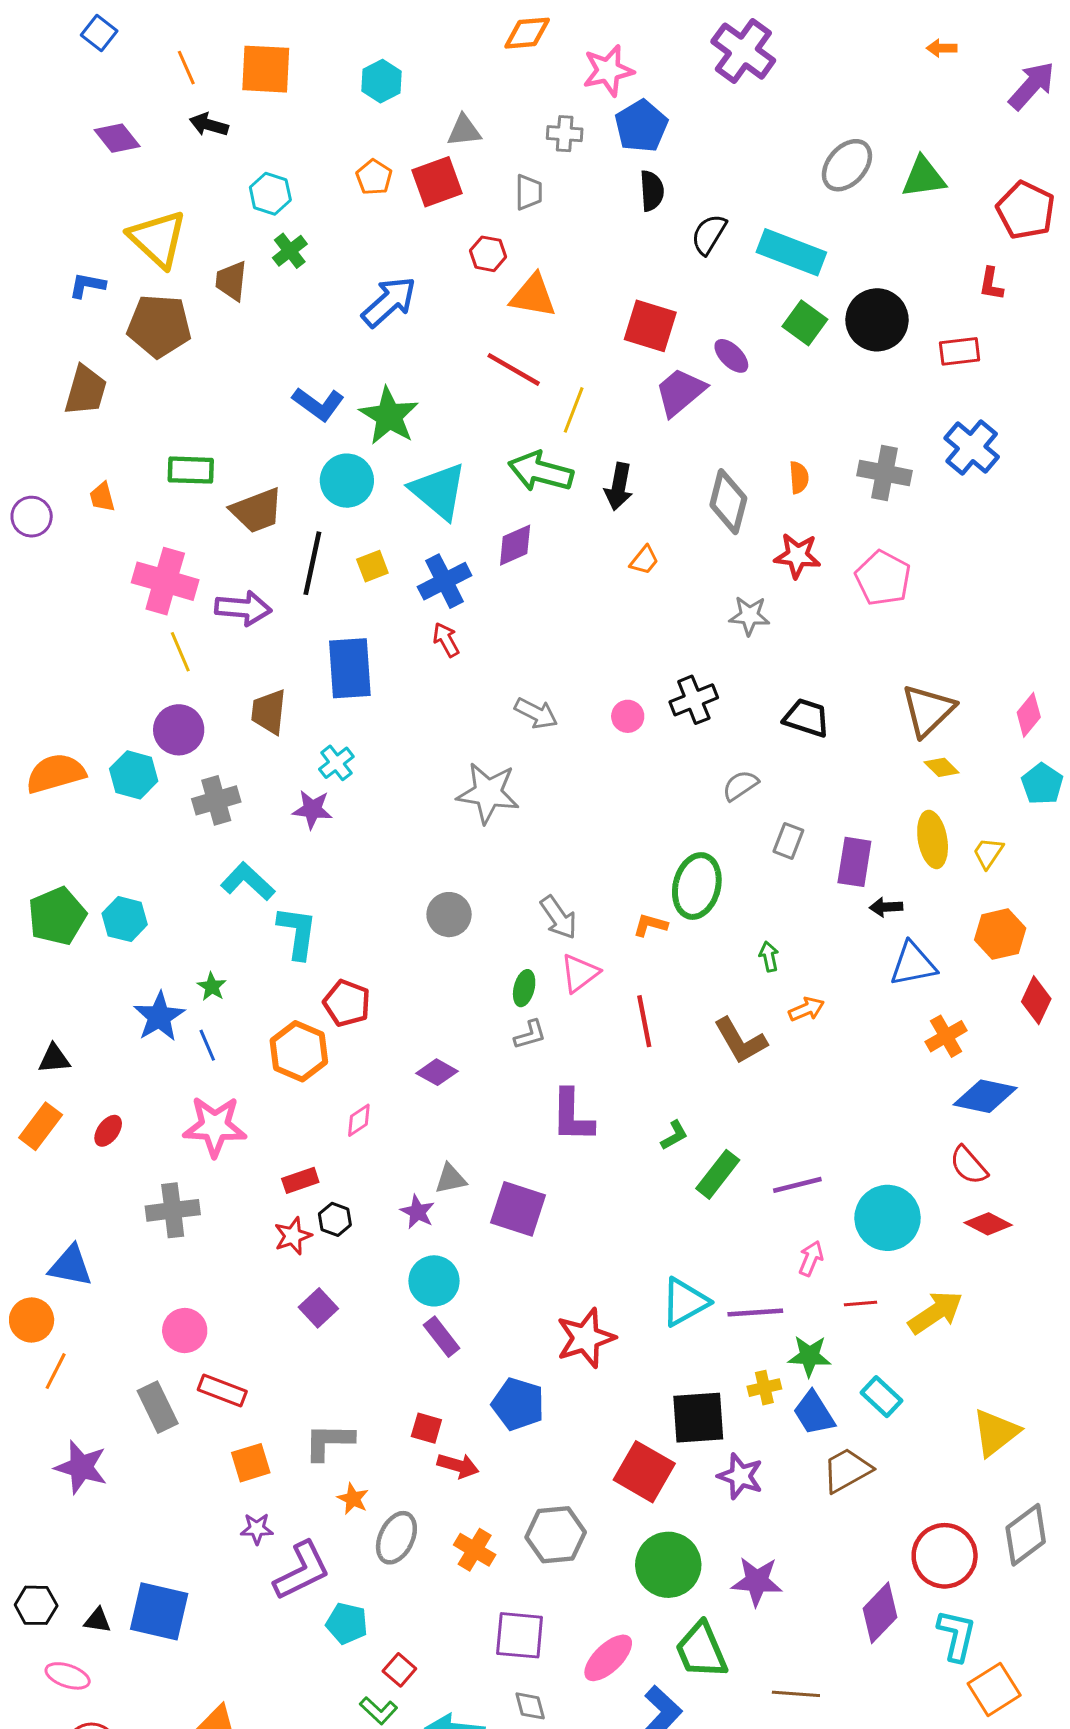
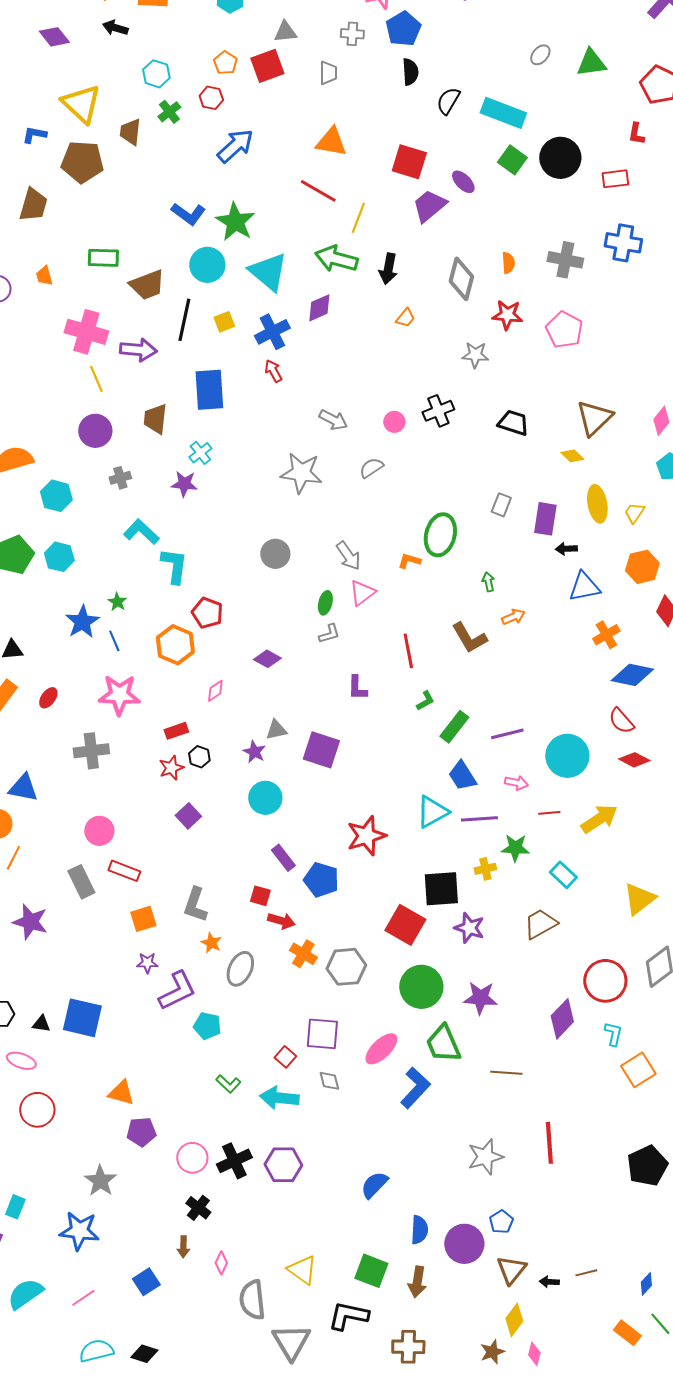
gray ellipse: (847, 165) -> (540, 55), size x0.6
red hexagon: (488, 254) -> (211, 98), moved
blue cross: (972, 448) -> (623, 243), turned -30
yellow diamond: (942, 767) -> (572, 456), moved
cyan hexagon: (134, 775) -> (56, 496), moved
gray semicircle: (740, 785) -> (371, 468), moved
gray cross: (216, 800) -> (120, 478), size x0.7
red line: (644, 1021) -> (408, 651), moved
purple L-shape: (572, 1116) -> (357, 688), size x0.7
pink arrow: (811, 1258) -> (516, 783), turned 80
purple rectangle: (442, 1337) -> (283, 858), moved
blue trapezoid: (814, 1413) -> (462, 776), moved
gray L-shape: (329, 1442) -> (195, 905), turned -72
orange cross: (475, 1550) -> (303, 954), moved
cyan L-shape: (957, 1635) -> (613, 1034), size x0.7
red square: (399, 1670) -> (285, 1057), moved

